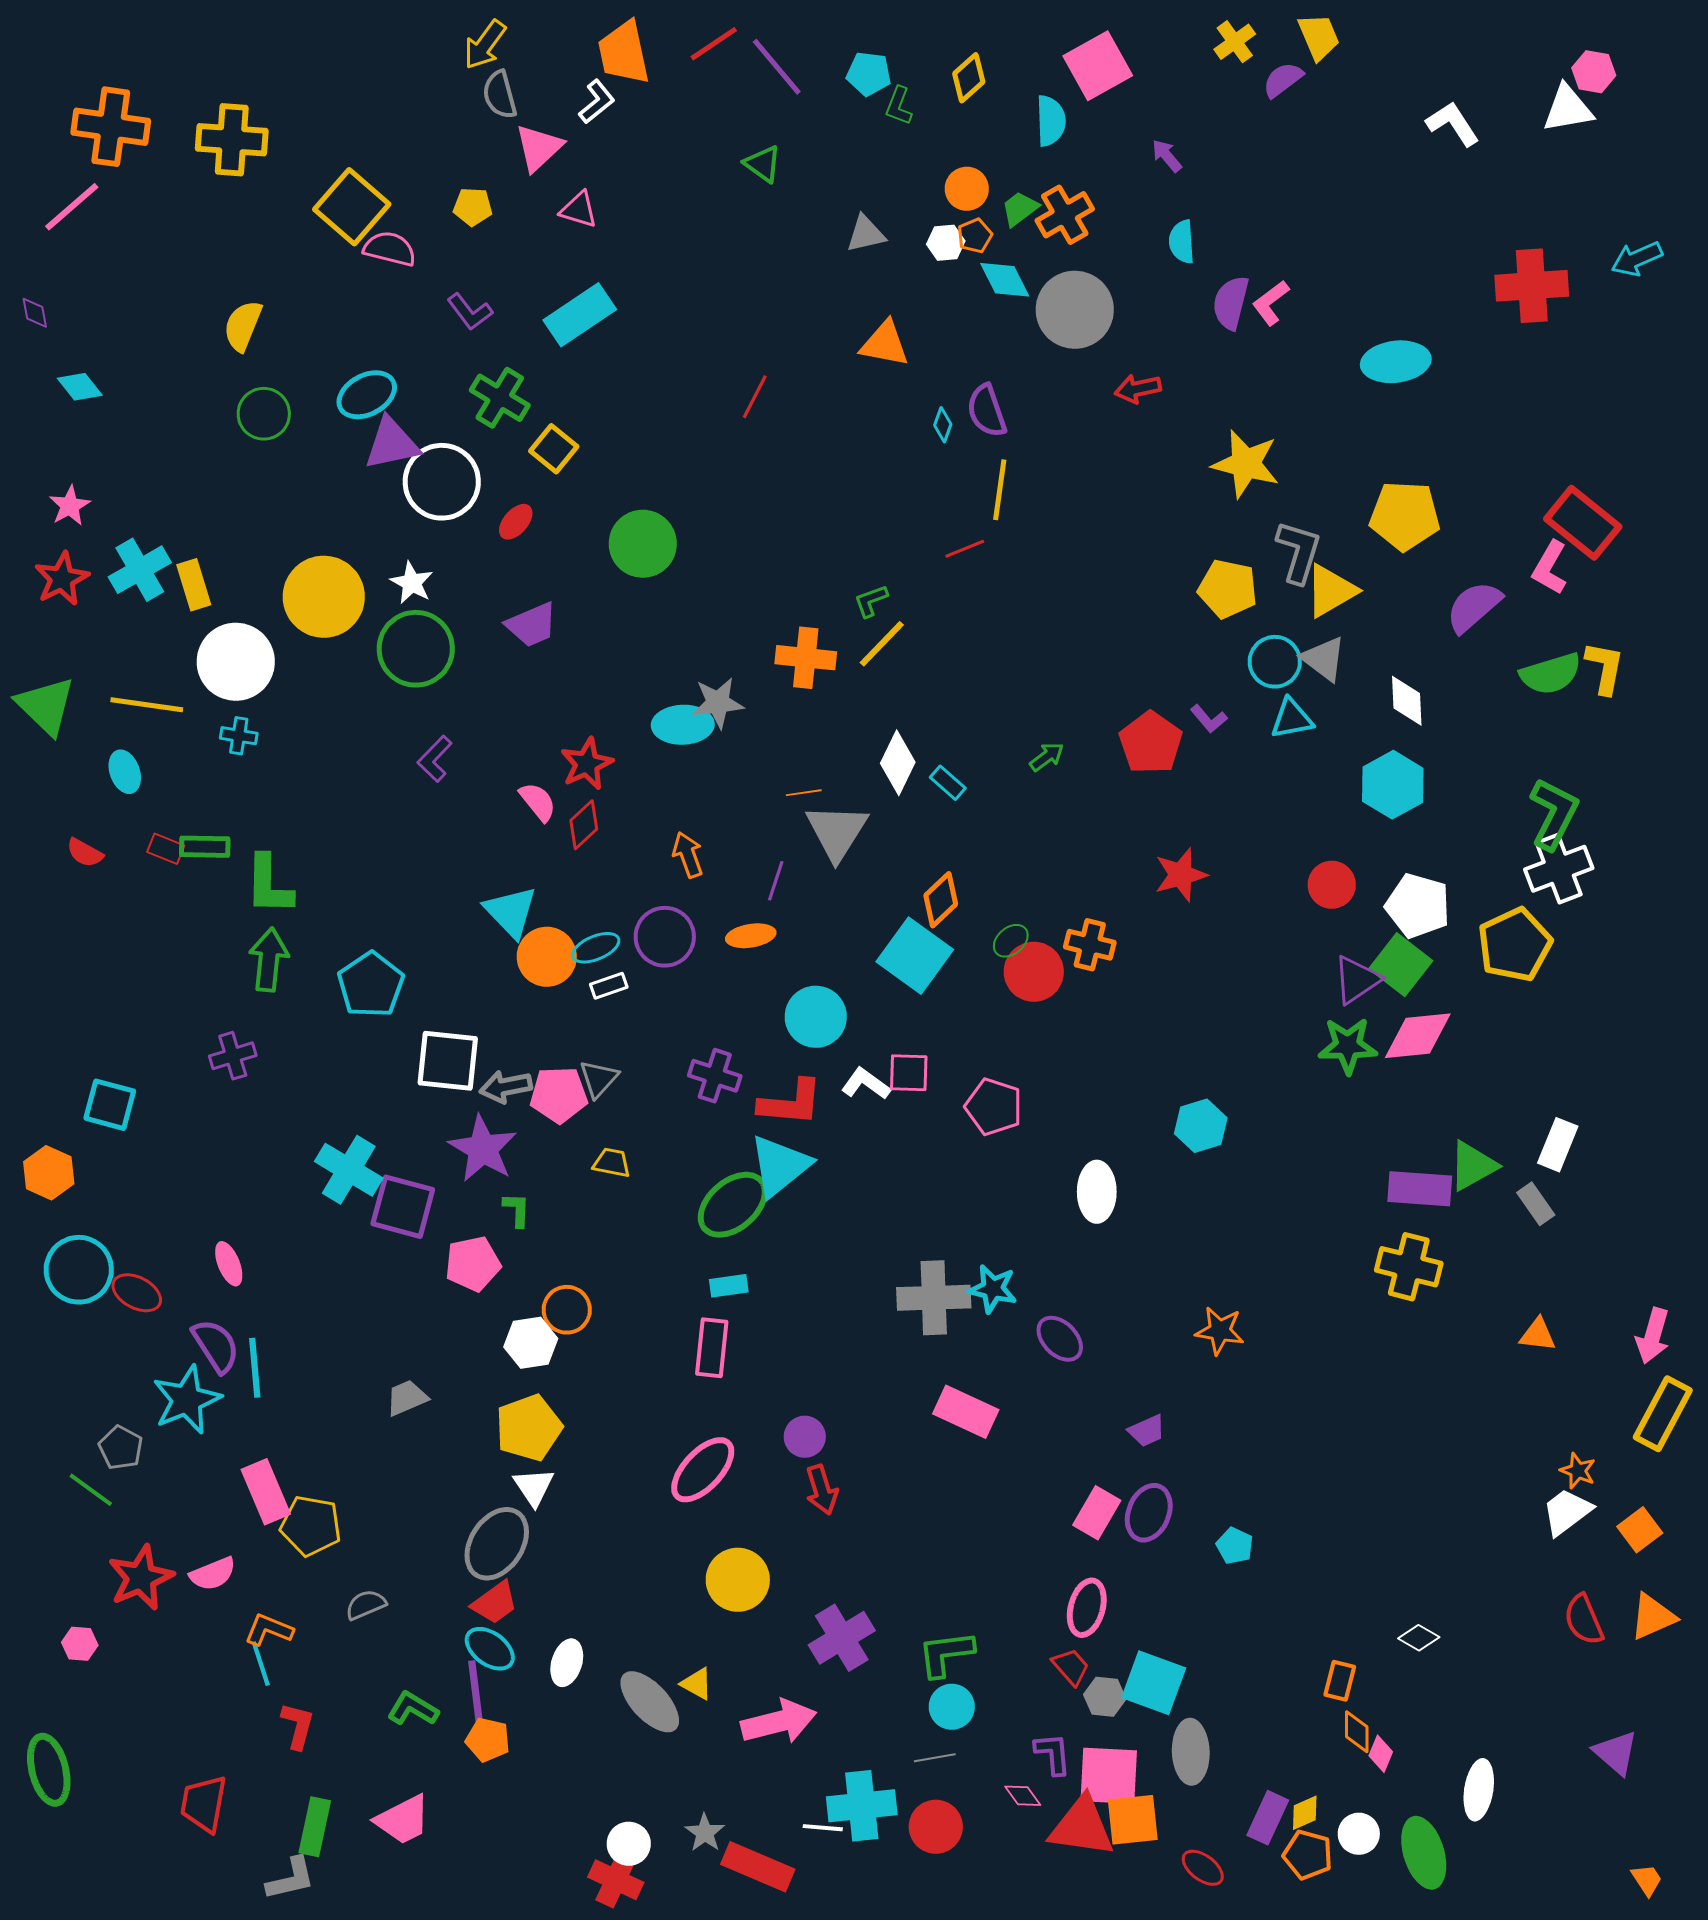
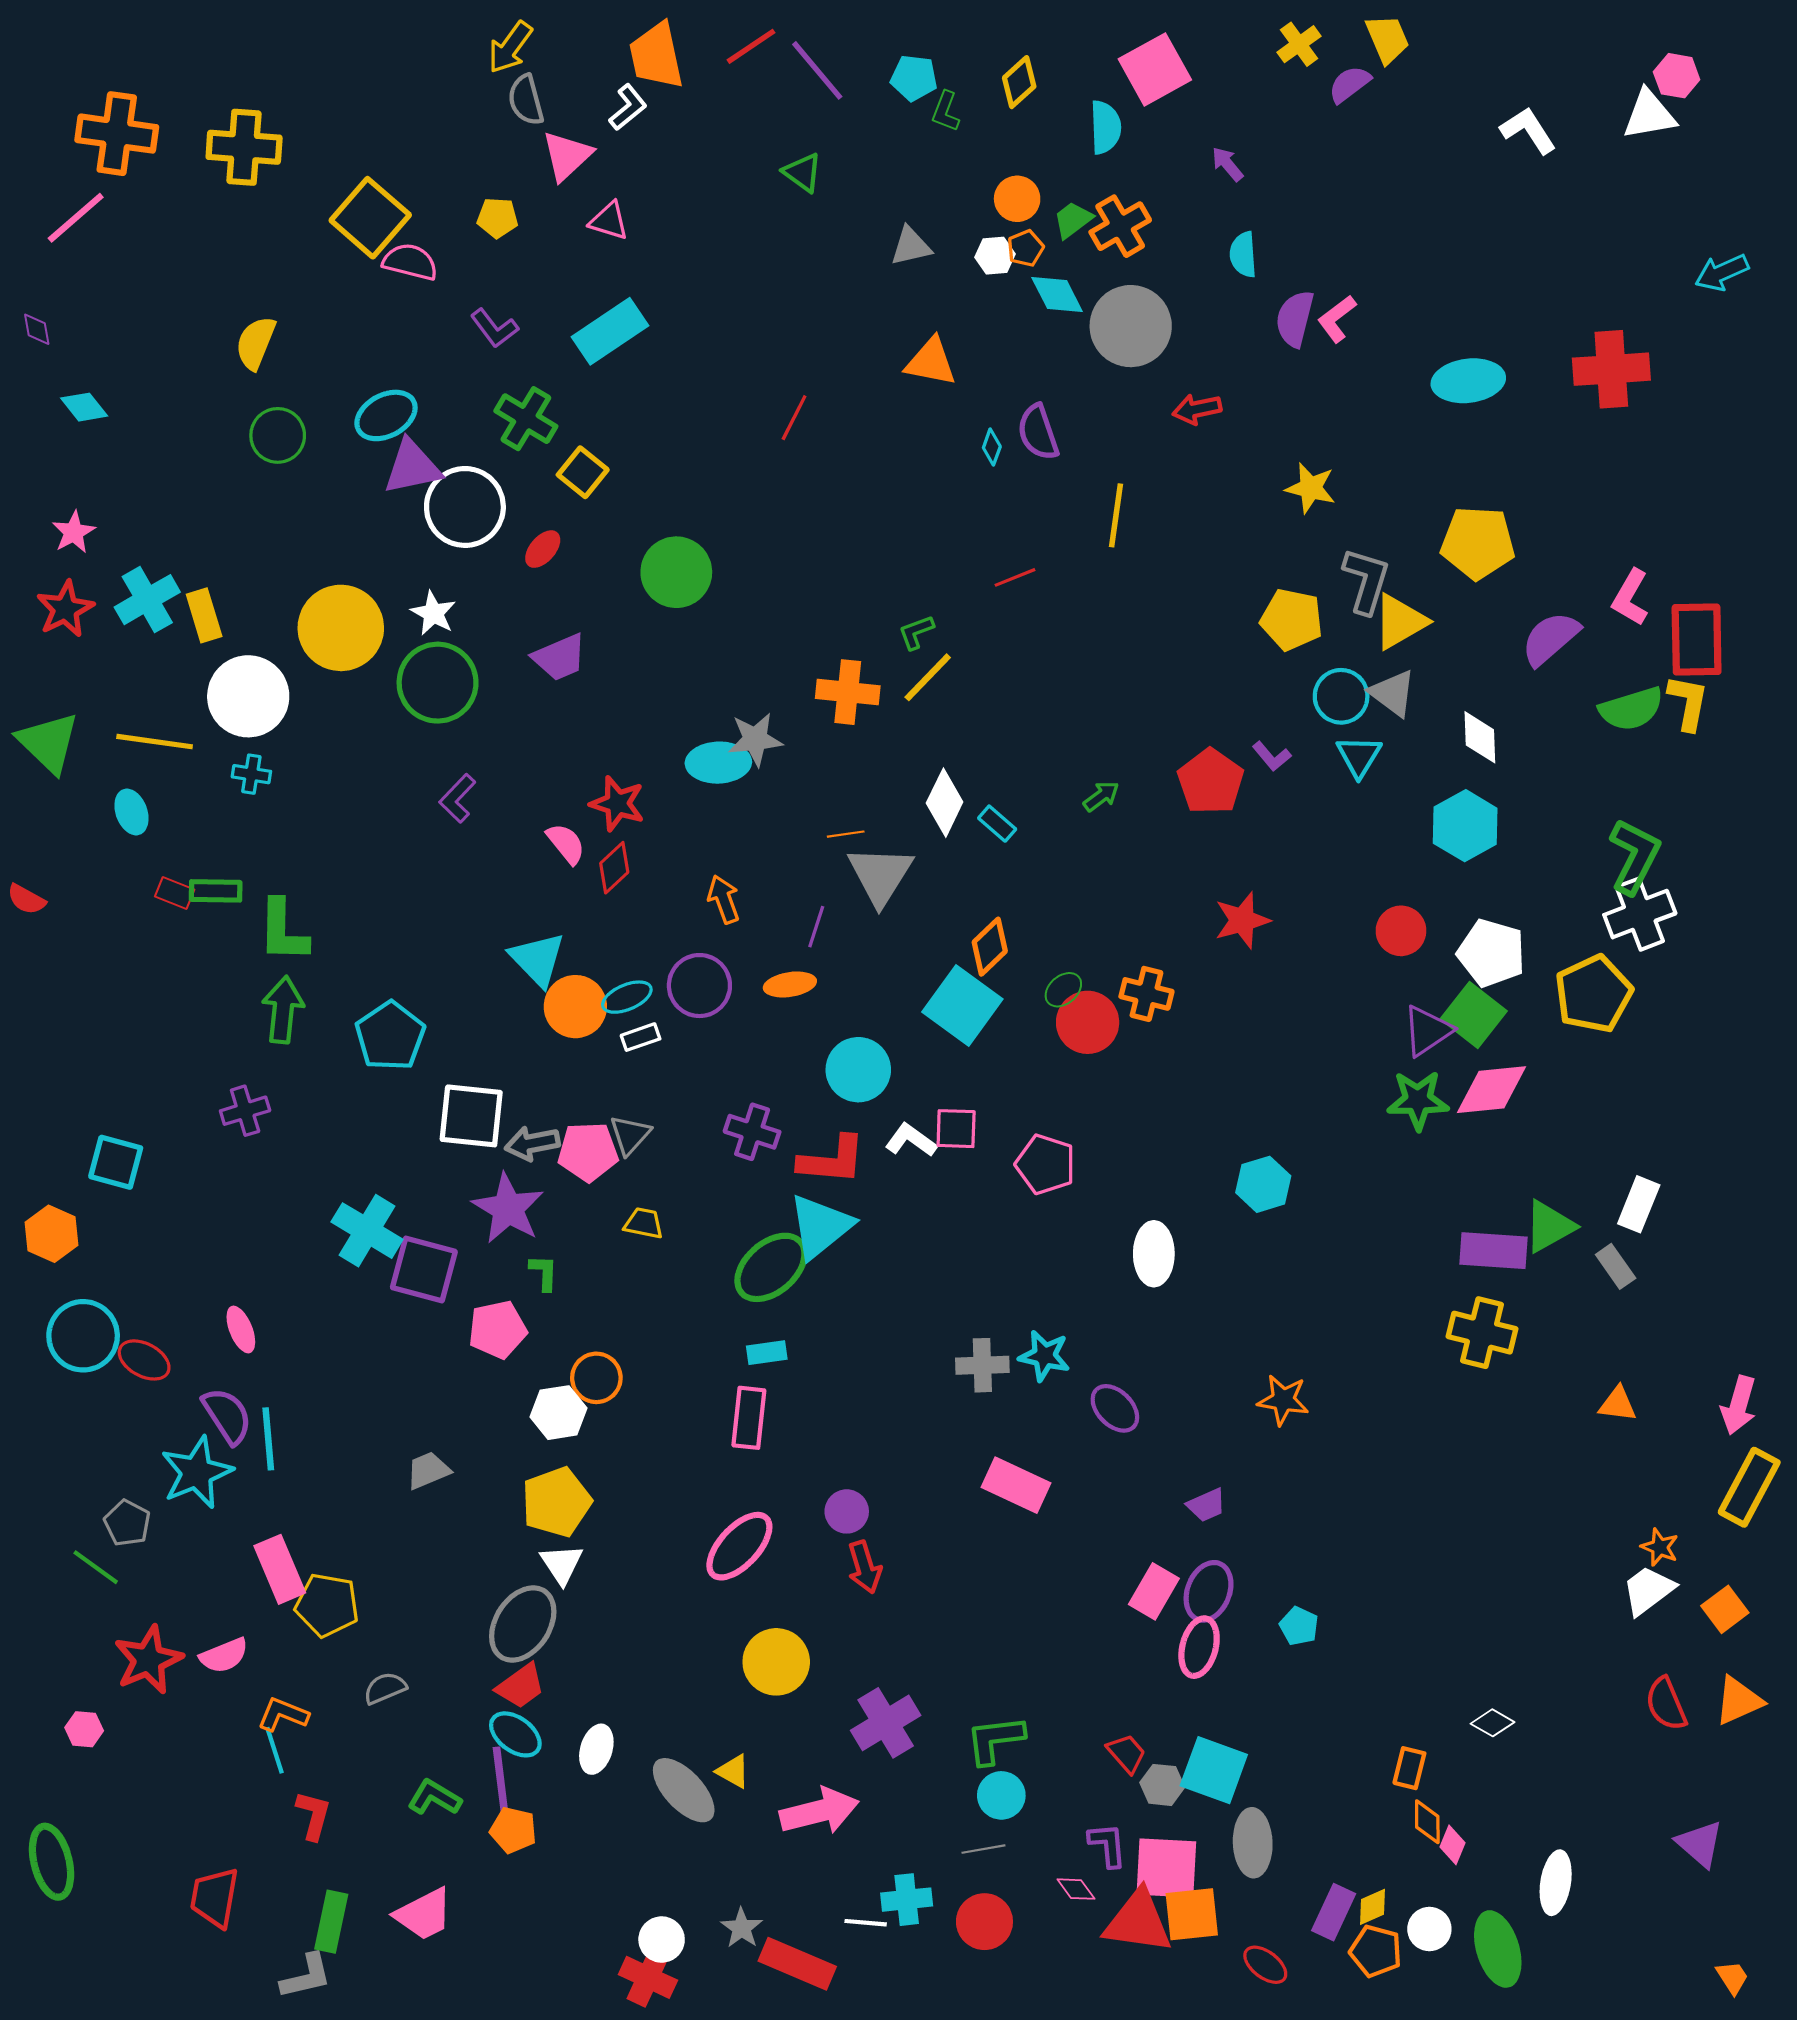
red cross: (1532, 286) -> (1611, 369), moved
yellow star: (1246, 464) -> (1311, 488), size x0.7
yellow line: (1000, 490) -> (1116, 515), moved
red rectangle: (1583, 523) -> (1697, 639), moved, turned 50
cyan triangle: (1292, 719) -> (1359, 756), turned -48
red star: (587, 764) -> (617, 804), turned -30
red semicircle: (85, 853) -> (26, 899), moved
gray cross: (934, 1298) -> (982, 1365), size x0.7
pink ellipse: (1087, 1608) -> (1199, 1647), moved
cyan cross: (862, 1806) -> (907, 1900), size x0.7

